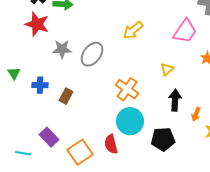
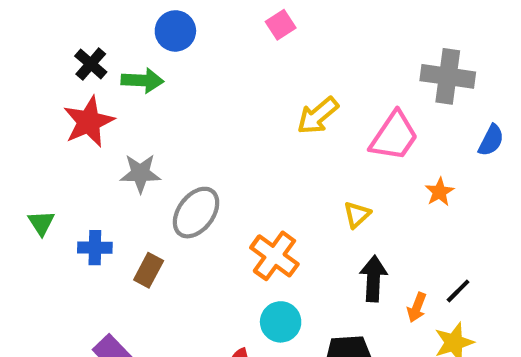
red star: (37, 24) -> (89, 122), turned 30
yellow arrow: (133, 30) -> (318, 116), moved
gray ellipse: (92, 54) -> (196, 213), moved
cyan circle: (130, 121) -> (281, 322), size x0.7

